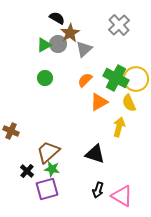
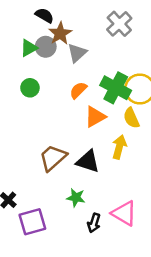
brown trapezoid: (48, 152) -> (53, 158), moved
black triangle: (95, 154) -> (88, 161), moved
green star: (52, 169) -> (76, 198), moved
pink triangle: (122, 196) -> (124, 213), moved

